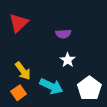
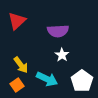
purple semicircle: (63, 34) -> (58, 31), size x1.5

